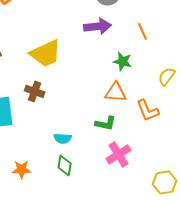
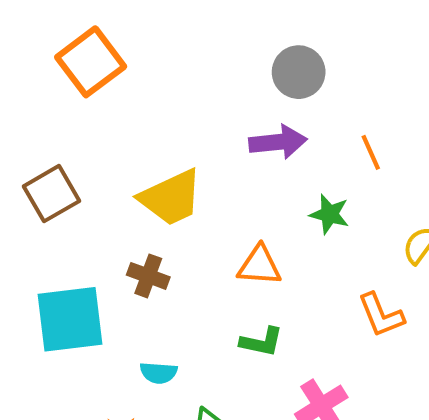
orange triangle: (116, 92) -> (259, 266), moved
green L-shape: (106, 123) -> (262, 342), moved
cyan semicircle: (63, 138) -> (159, 373), moved

